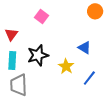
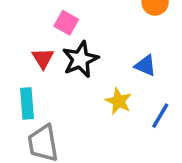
red triangle: (11, 34) -> (43, 58), moved
black star: (38, 55) -> (80, 59), moved

